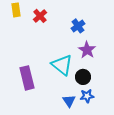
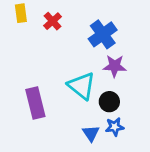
blue cross: (78, 26) -> (103, 34), size x1.5
purple star: (87, 50) -> (115, 66), turned -30

